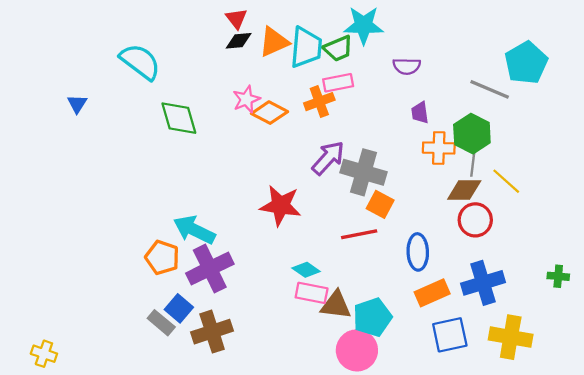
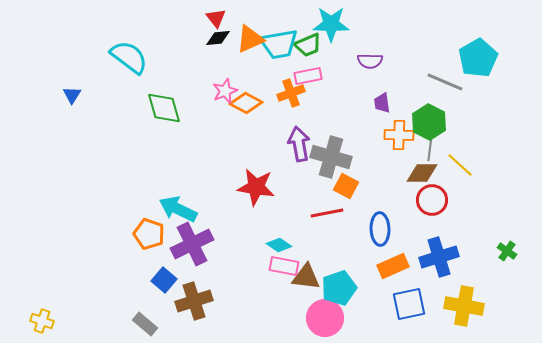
cyan trapezoid: (306, 47) -> (279, 44), turned 75
purple arrow: (328, 158) -> (299, 144), turned -52
green cross: (558, 276) -> (507, 251), turned 30
gray rectangle: (161, 323) -> (145, 324), moved

